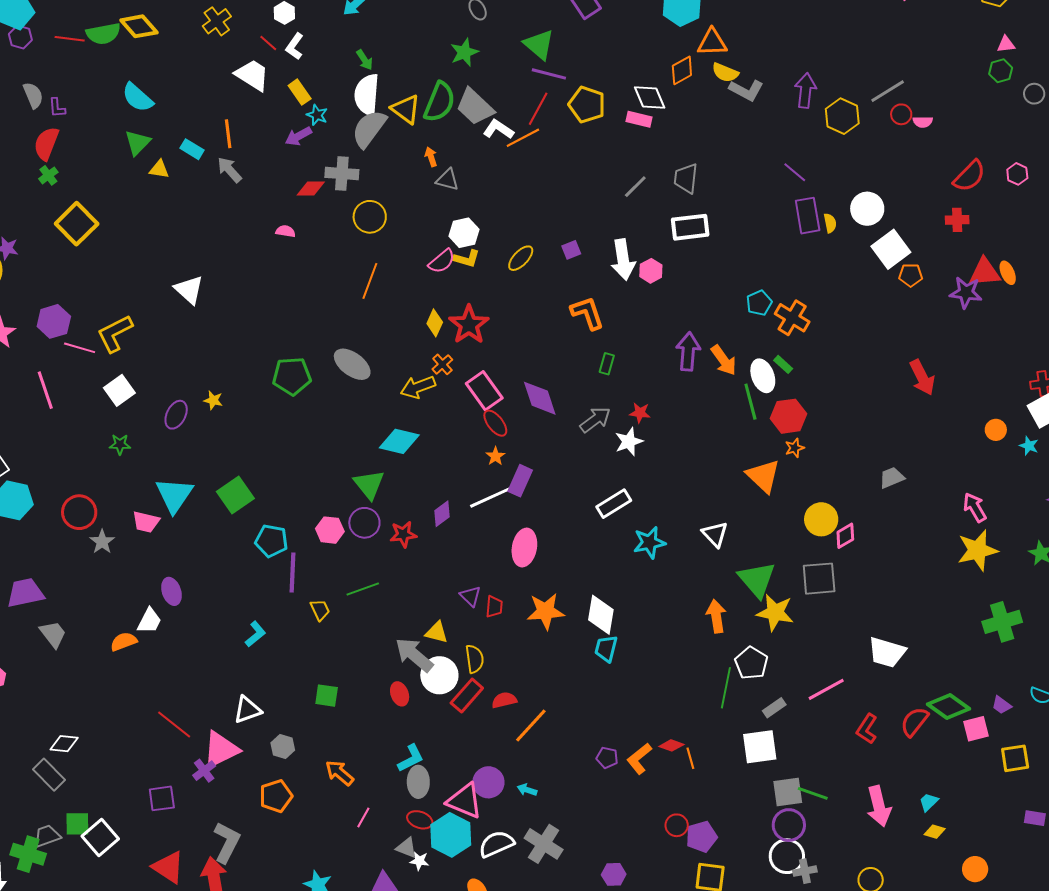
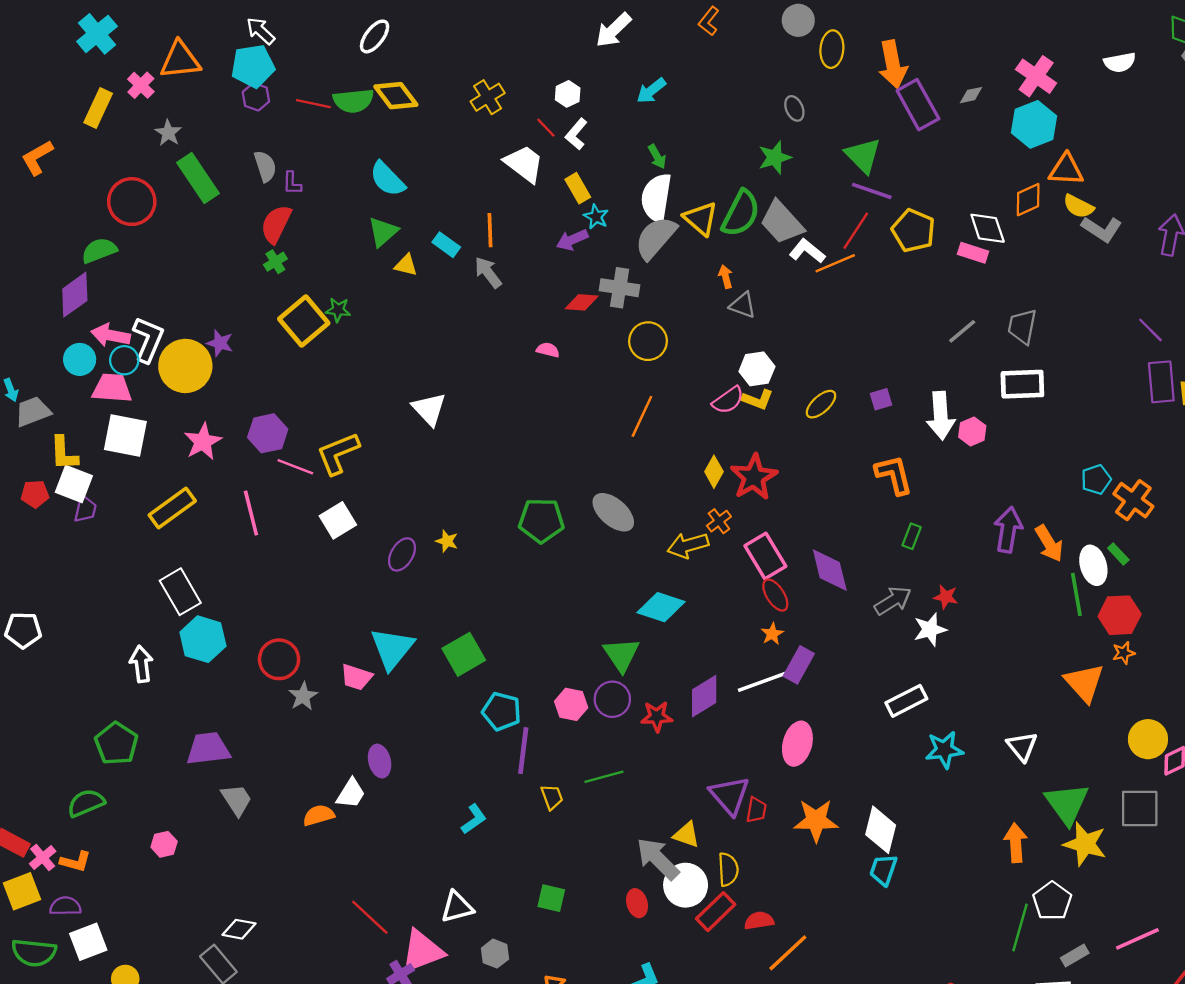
green star: (120, 444) -> (338, 310), moved
purple diamond: (442, 514) -> (704, 696), size x1.4
purple triangle: (470, 596) -> (729, 795), size x1.6

